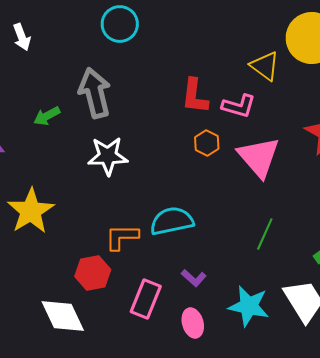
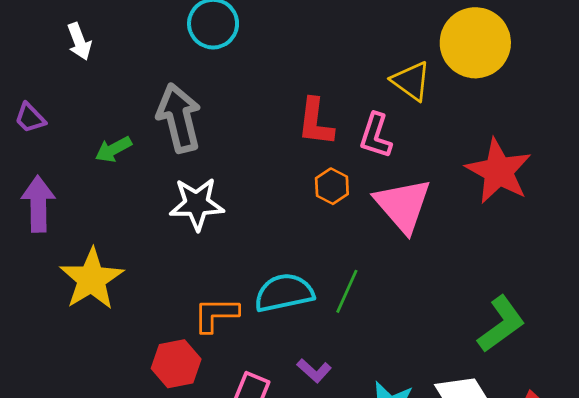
pink L-shape: (239, 106) -> (376, 136), turned 92
green line: (265, 234) -> (347, 291), moved

